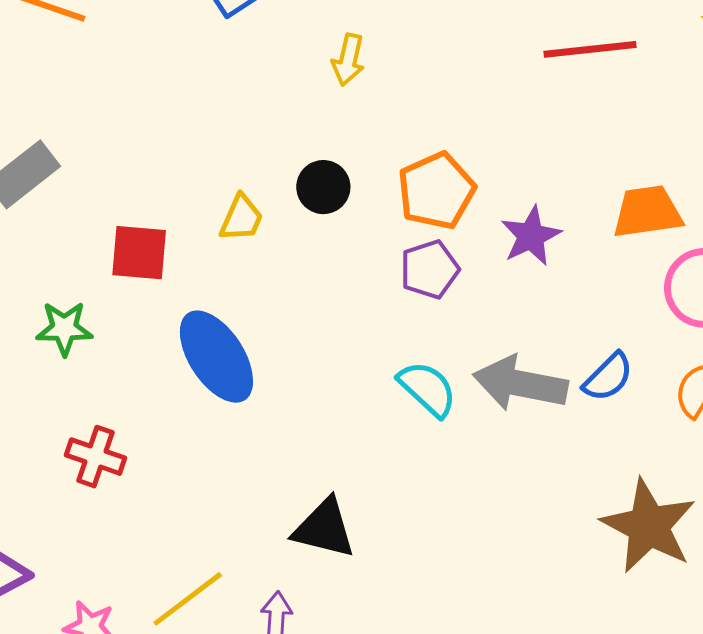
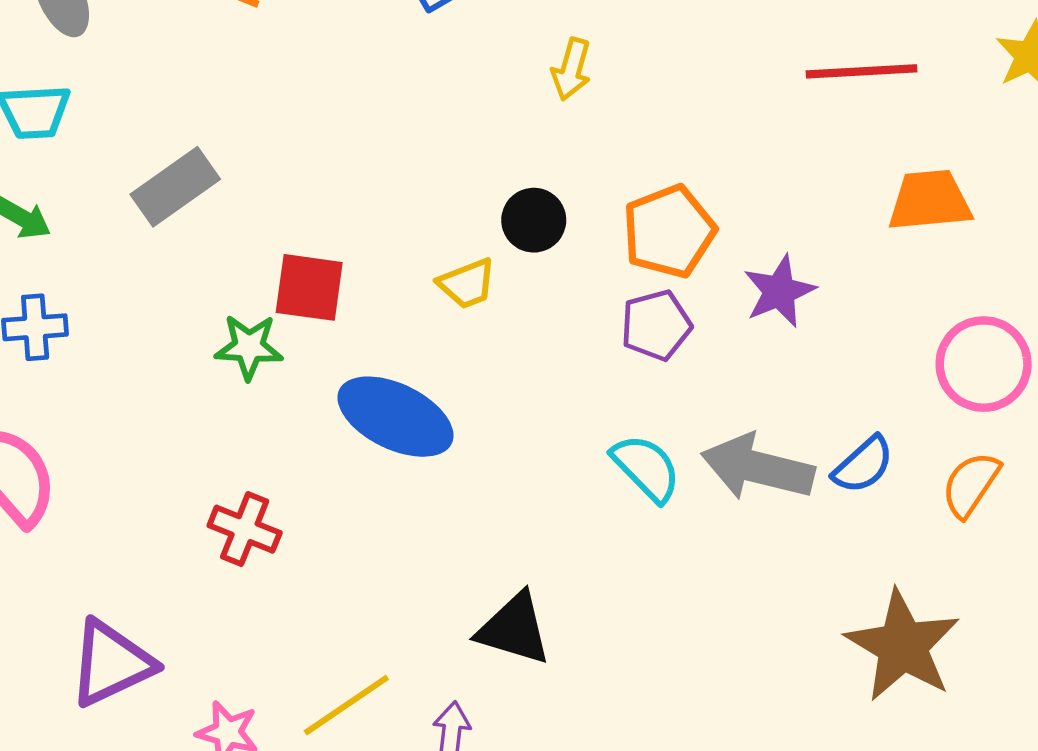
orange trapezoid: (647, 212) -> (930, 201), moved
yellow trapezoid: (241, 218) -> (467, 284), moved, turned 42
green star: (64, 328) -> (249, 347), moved
blue ellipse: (216, 357) -> (396, 417), turned -34

